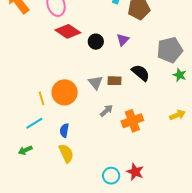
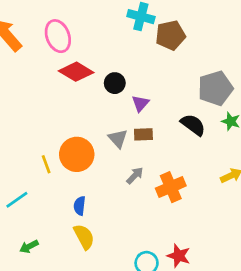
purple triangle: (123, 40) -> (140, 103), moved
black semicircle: (141, 73) -> (193, 125), moved
cyan line: (34, 123) -> (17, 200), moved
green arrow: (25, 150) -> (29, 247), moved

